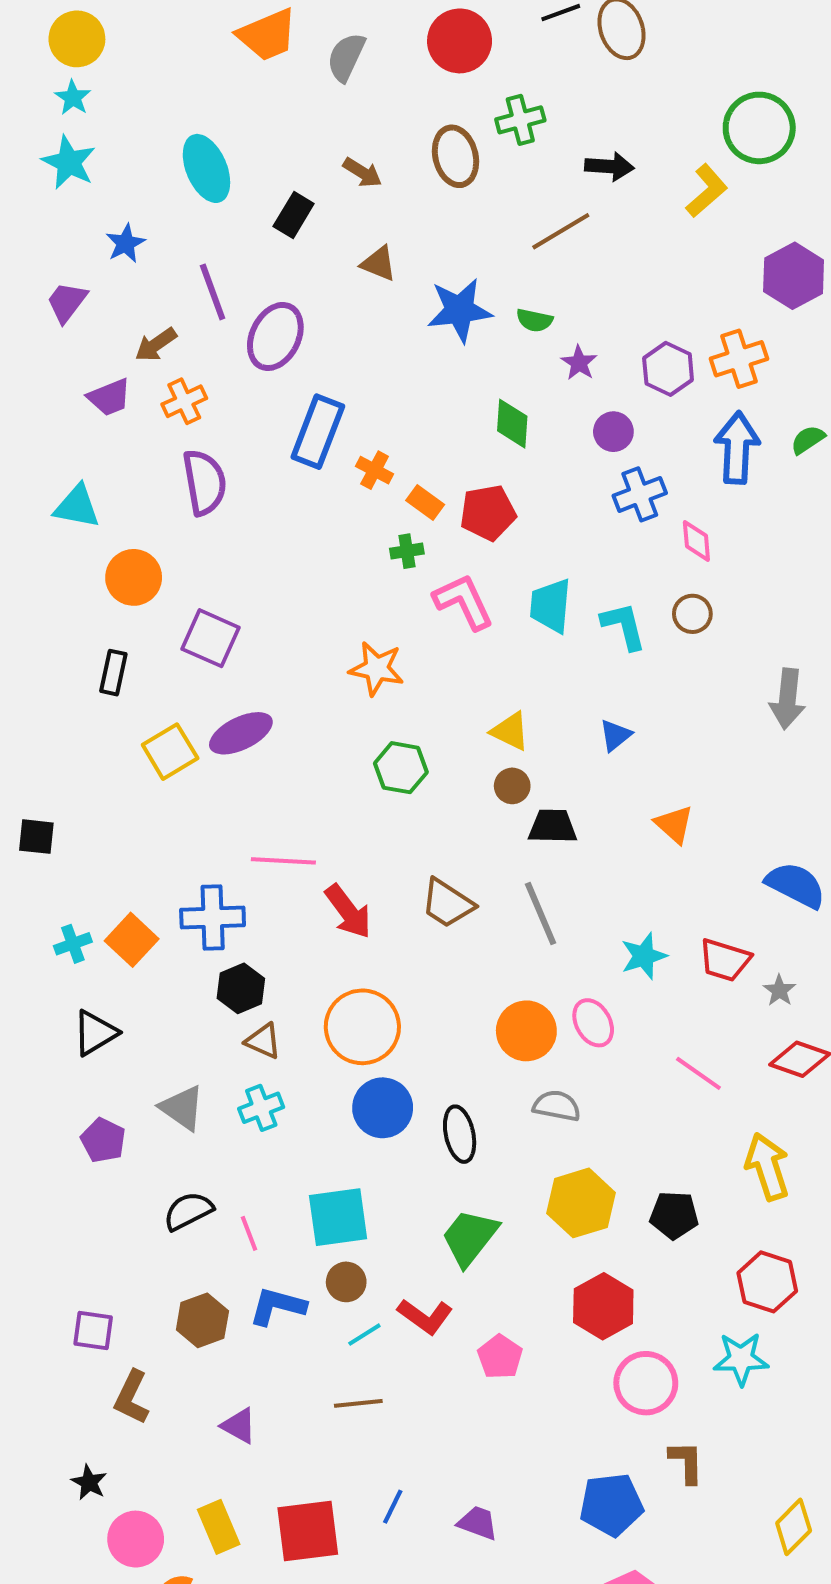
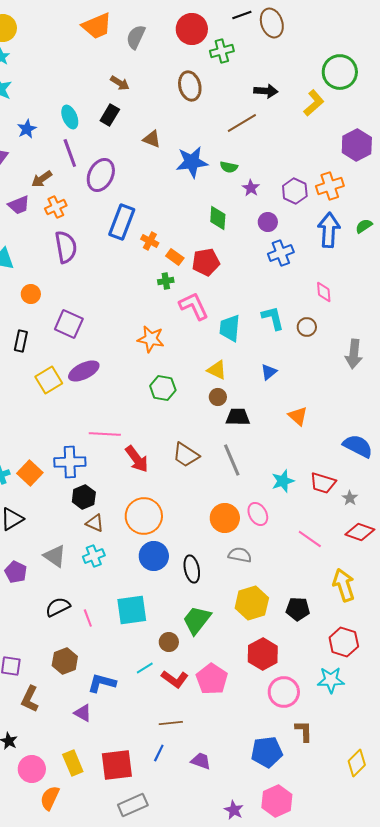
green cross: (520, 120) -> (222, 51), moved
cyan ellipse: (206, 168) -> (70, 117), moved, size x0.7
brown arrow: (362, 173) -> (120, 83), moved
pink diamond: (696, 541) -> (324, 292), moved
orange circle: (134, 577) -> (31, 294), size x0.7
cyan trapezoid: (551, 606) -> (230, 328), moved
brown circle: (692, 614) -> (307, 327), moved
brown circle: (346, 1282) -> (169, 642), moved
blue L-shape: (277, 1306) -> (102, 683), moved
red L-shape: (425, 1316) -> (175, 679), moved
pink pentagon: (500, 1357) -> (212, 679), size x1.4
brown line: (358, 1403) -> (171, 723), moved

